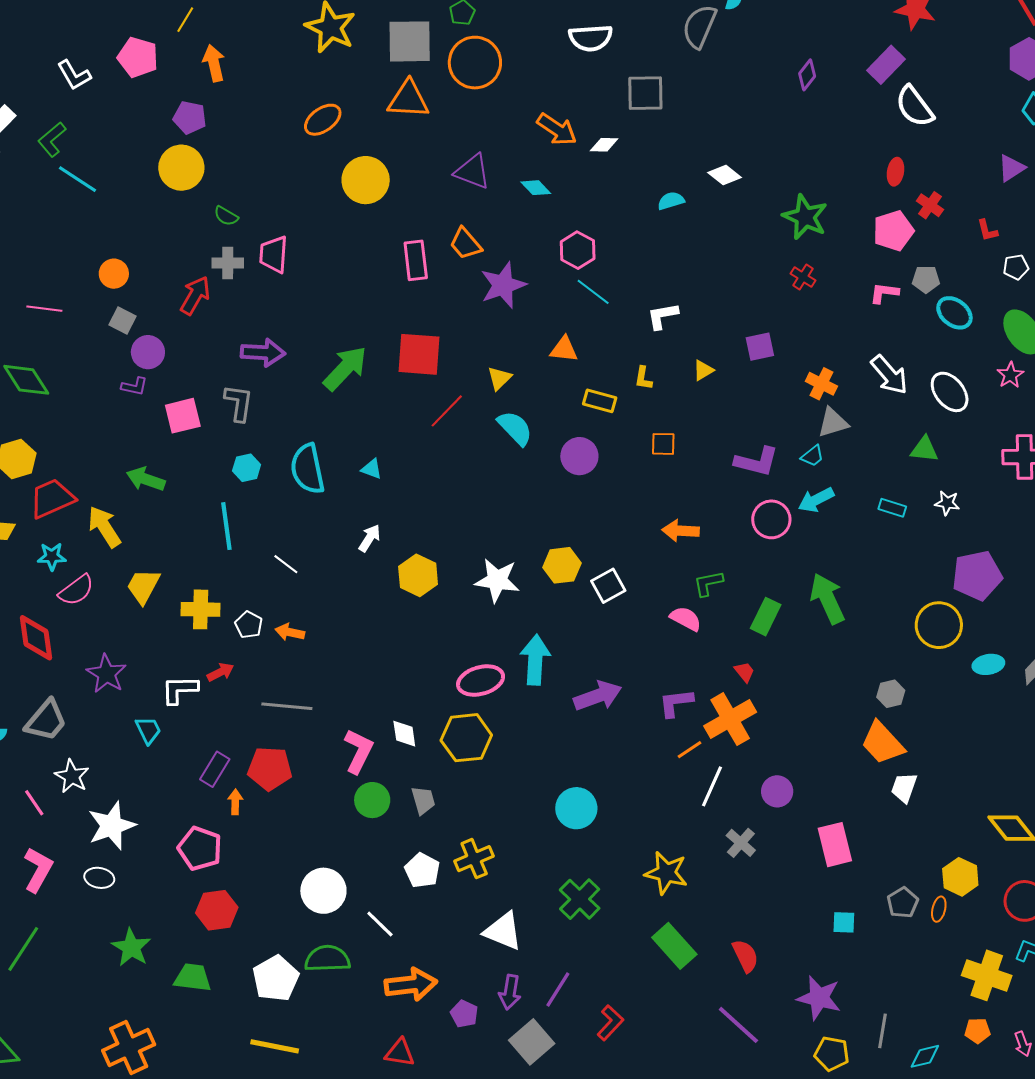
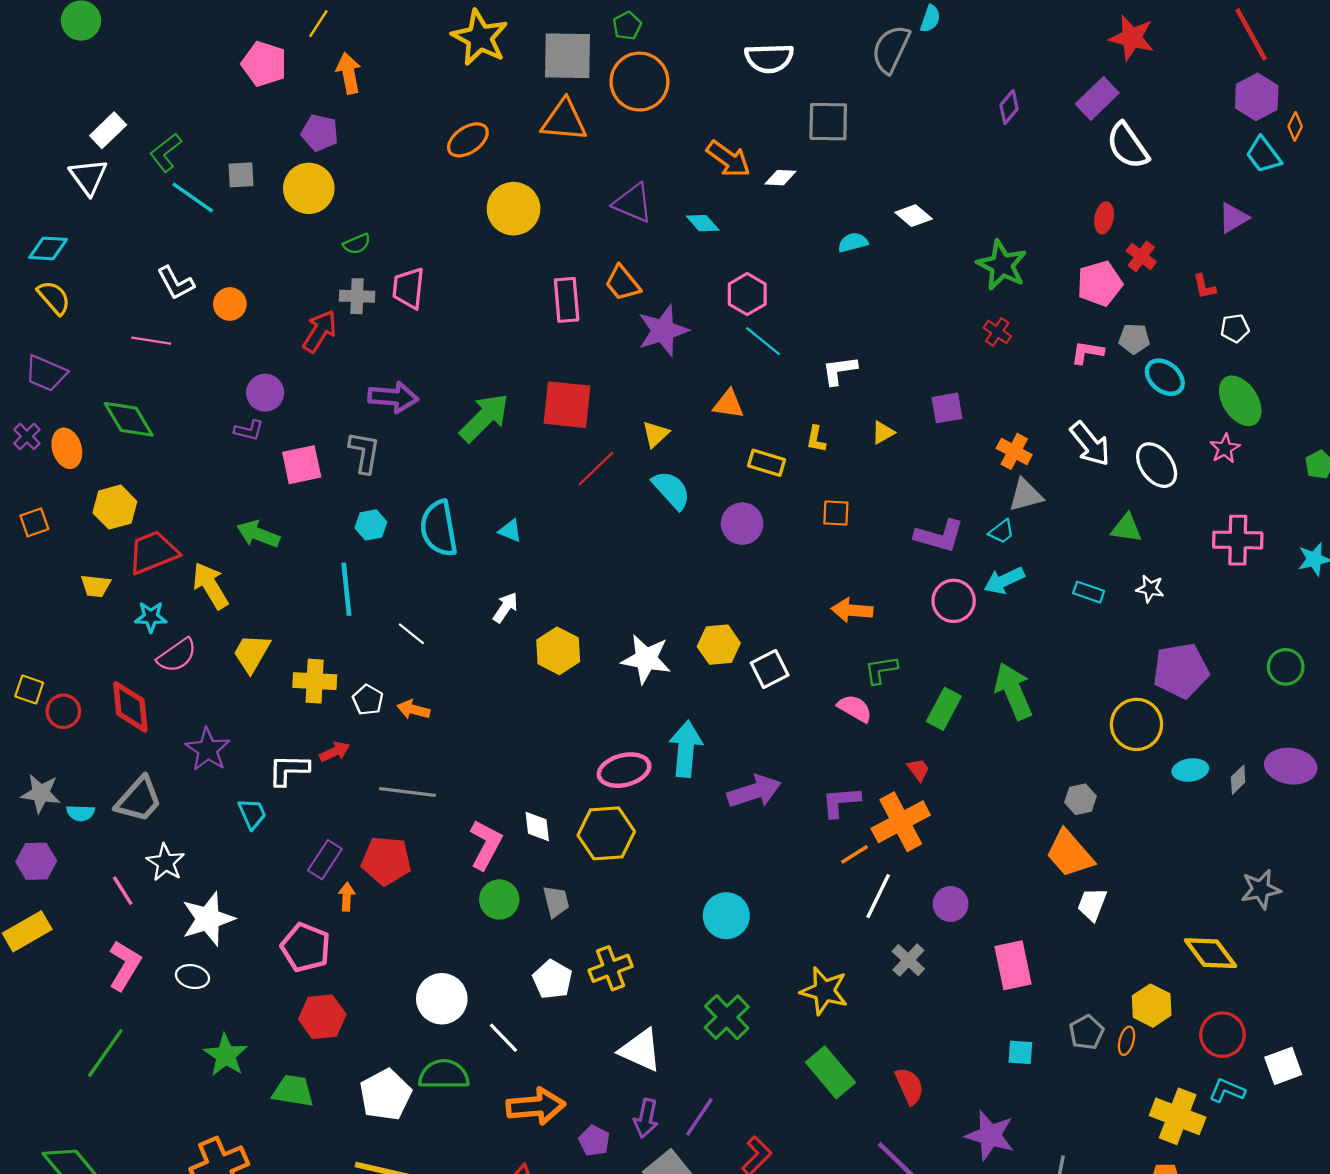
white L-shape: (74, 75) -> (176, 283), moved
green semicircle: (226, 216) -> (357, 244), turned -55
gray square: (122, 320) -> (241, 175), moved, turned -32

